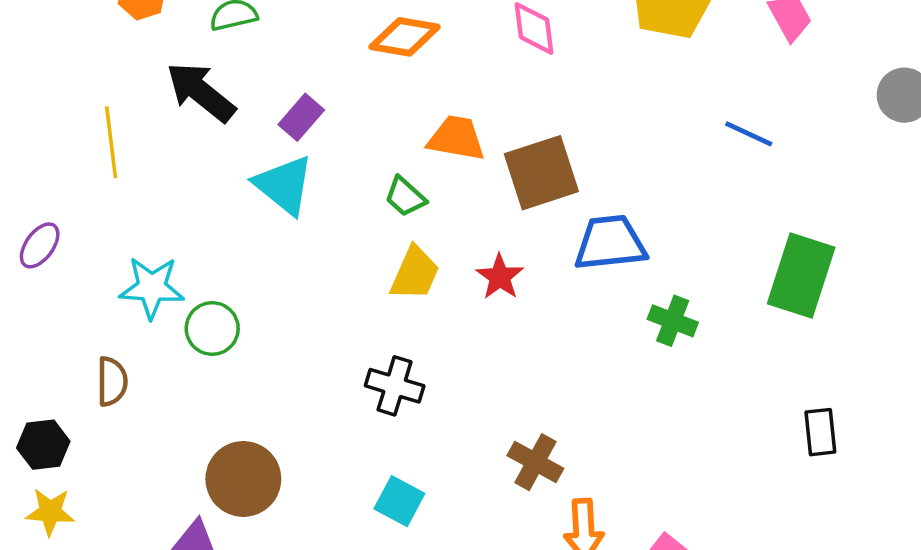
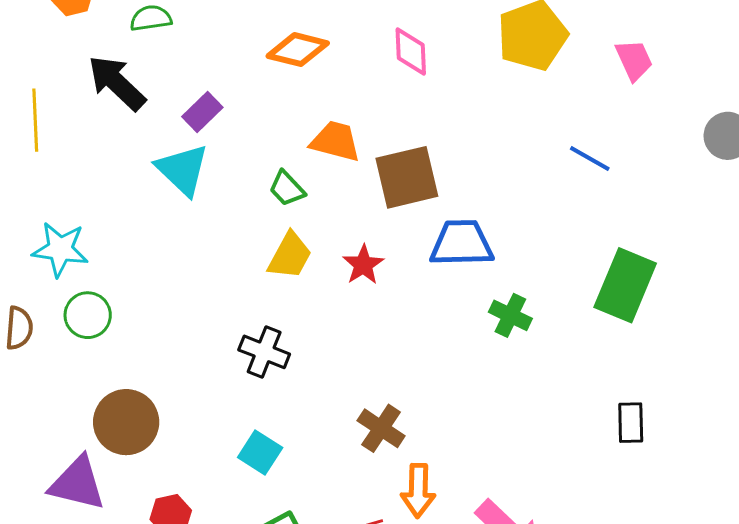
green circle: (212, 328) -> (88, 315), moved

